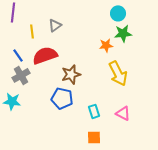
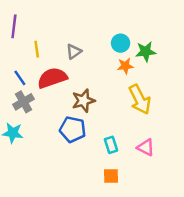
cyan circle: (118, 13) -> (121, 43), moved
gray triangle: (55, 25) -> (74, 52), moved

